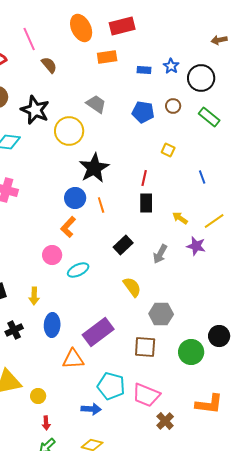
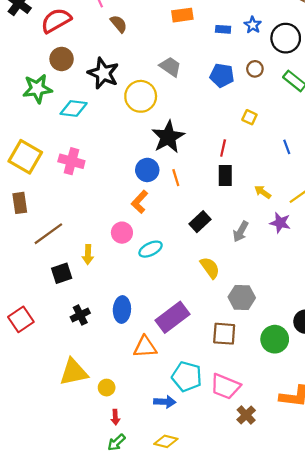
yellow arrow: (34, 296) -> (88, 255), moved

